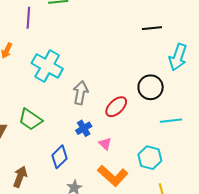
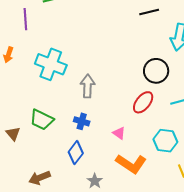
red ellipse: (116, 107) -> (143, 102), moved
blue cross: (84, 128) -> (82, 121), moved, turned -35
brown arrow: (20, 177) -> (40, 178), turned -125

